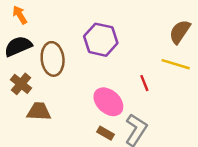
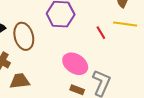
red line: (144, 83) -> (101, 33), moved

